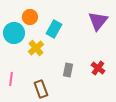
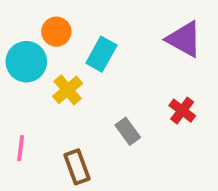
purple triangle: (98, 21) -> (184, 39), turned -40
red cross: (98, 68) -> (182, 111), moved
gray rectangle: (68, 70) -> (128, 131), turned -48

